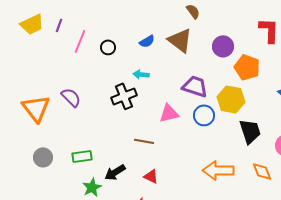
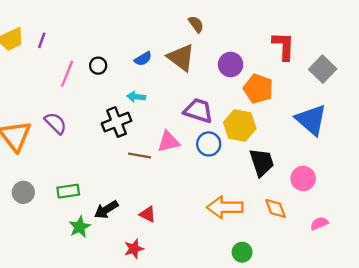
pink line: (80, 41) -> (67, 74), moved
brown line: (144, 141) -> (140, 155), moved

